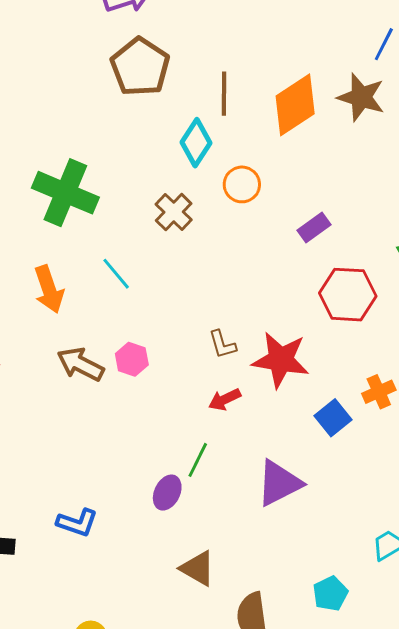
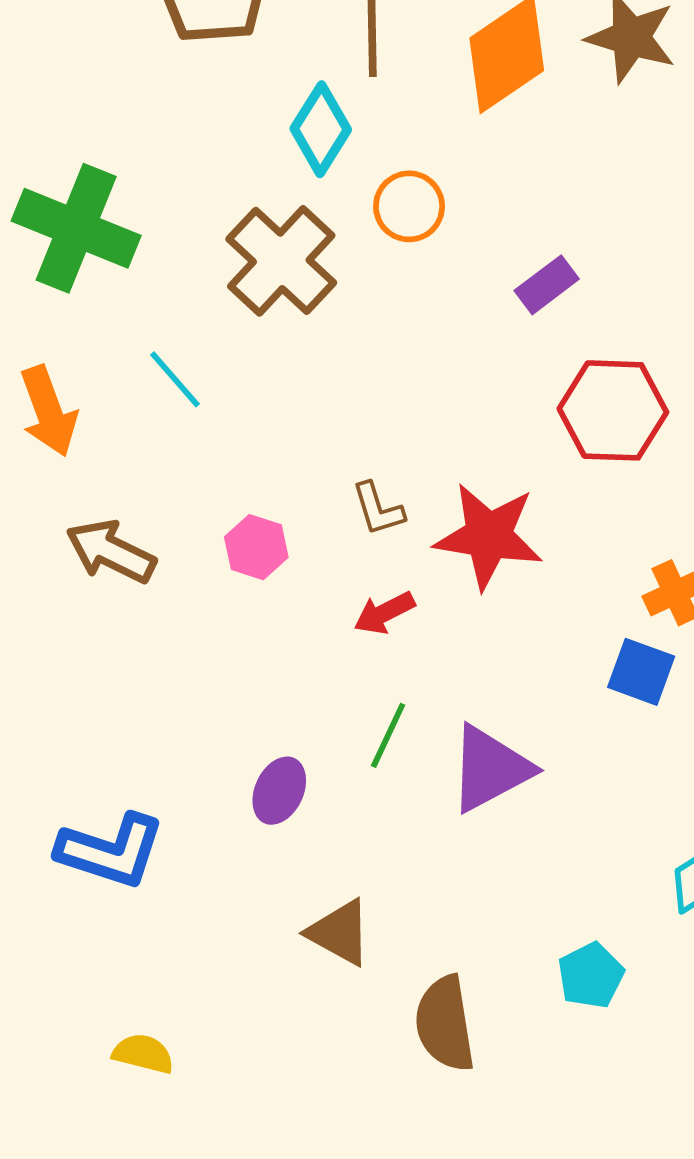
brown cross: (174, 212) -> (281, 261), size x1.5
pink hexagon: (132, 359) -> (256, 547), moved
blue square: (333, 418) -> (641, 672), moved, turned -30
green line: (198, 460) -> (388, 735), moved
blue L-shape: (77, 523) -> (111, 851), size x1.4

